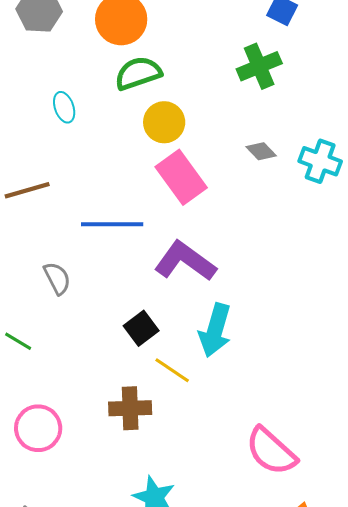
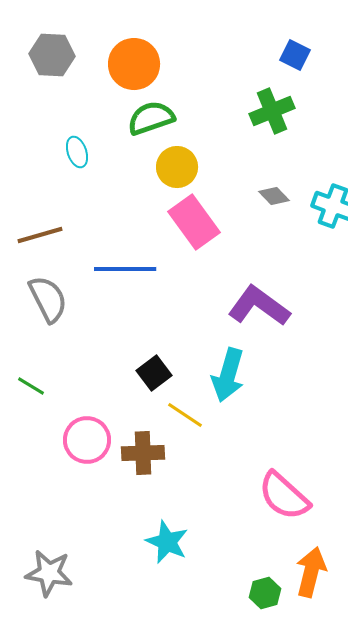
purple L-shape: (185, 261) -> (259, 306), moved
gray semicircle: (57, 278) -> (48, 299), moved, size x1.4
pink circle: (38, 428) -> (87, 440), moved

